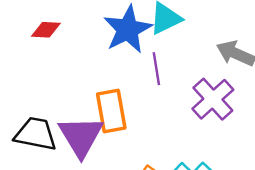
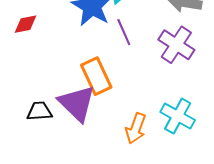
black trapezoid: (36, 134) -> (39, 111), size x0.7

